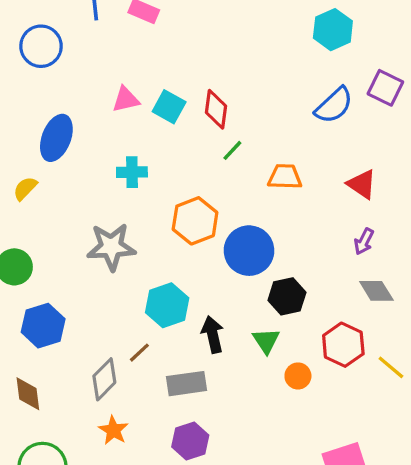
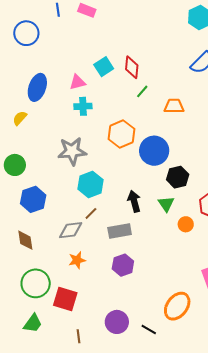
pink triangle: (126, 99) -> (77, 82), moved
cyan square: (169, 107) -> (104, 67), turned 30
cyan hexagon: (167, 305) -> (90, 184), moved
gray diamond: (104, 379) -> (71, 230), turned 40
orange star: (113, 430) -> (77, 260), turned 30

